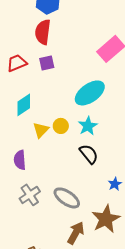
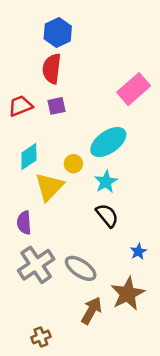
yellow circle: (61, 126) -> (73, 164), moved
yellow triangle: (41, 130) -> (49, 187), size x1.5
gray cross: (30, 195) -> (36, 265), size x1.4

